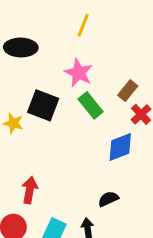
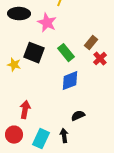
pink star: (79, 73) -> (47, 23), moved
blue diamond: (120, 147) -> (70, 81), moved

